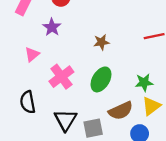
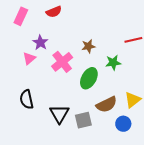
purple star: (52, 27) -> (40, 43), moved
pink cross: (61, 77) -> (62, 62), moved
green star: (144, 82) -> (113, 63), moved

